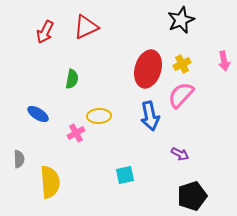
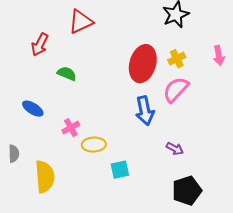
red arrow: (45, 32) -> (40, 45), moved
green semicircle: (72, 79) -> (67, 74), turned -78
yellow ellipse: (99, 116) -> (94, 145), moved

